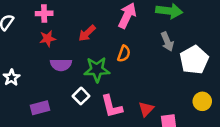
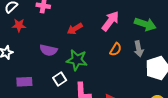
red star: (48, 39) -> (19, 25), moved
orange semicircle: (124, 54) -> (116, 49), moved

